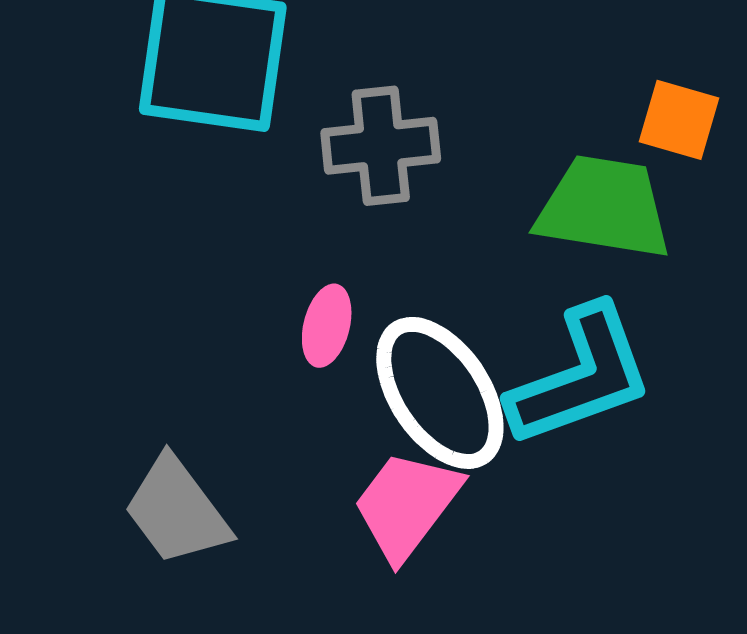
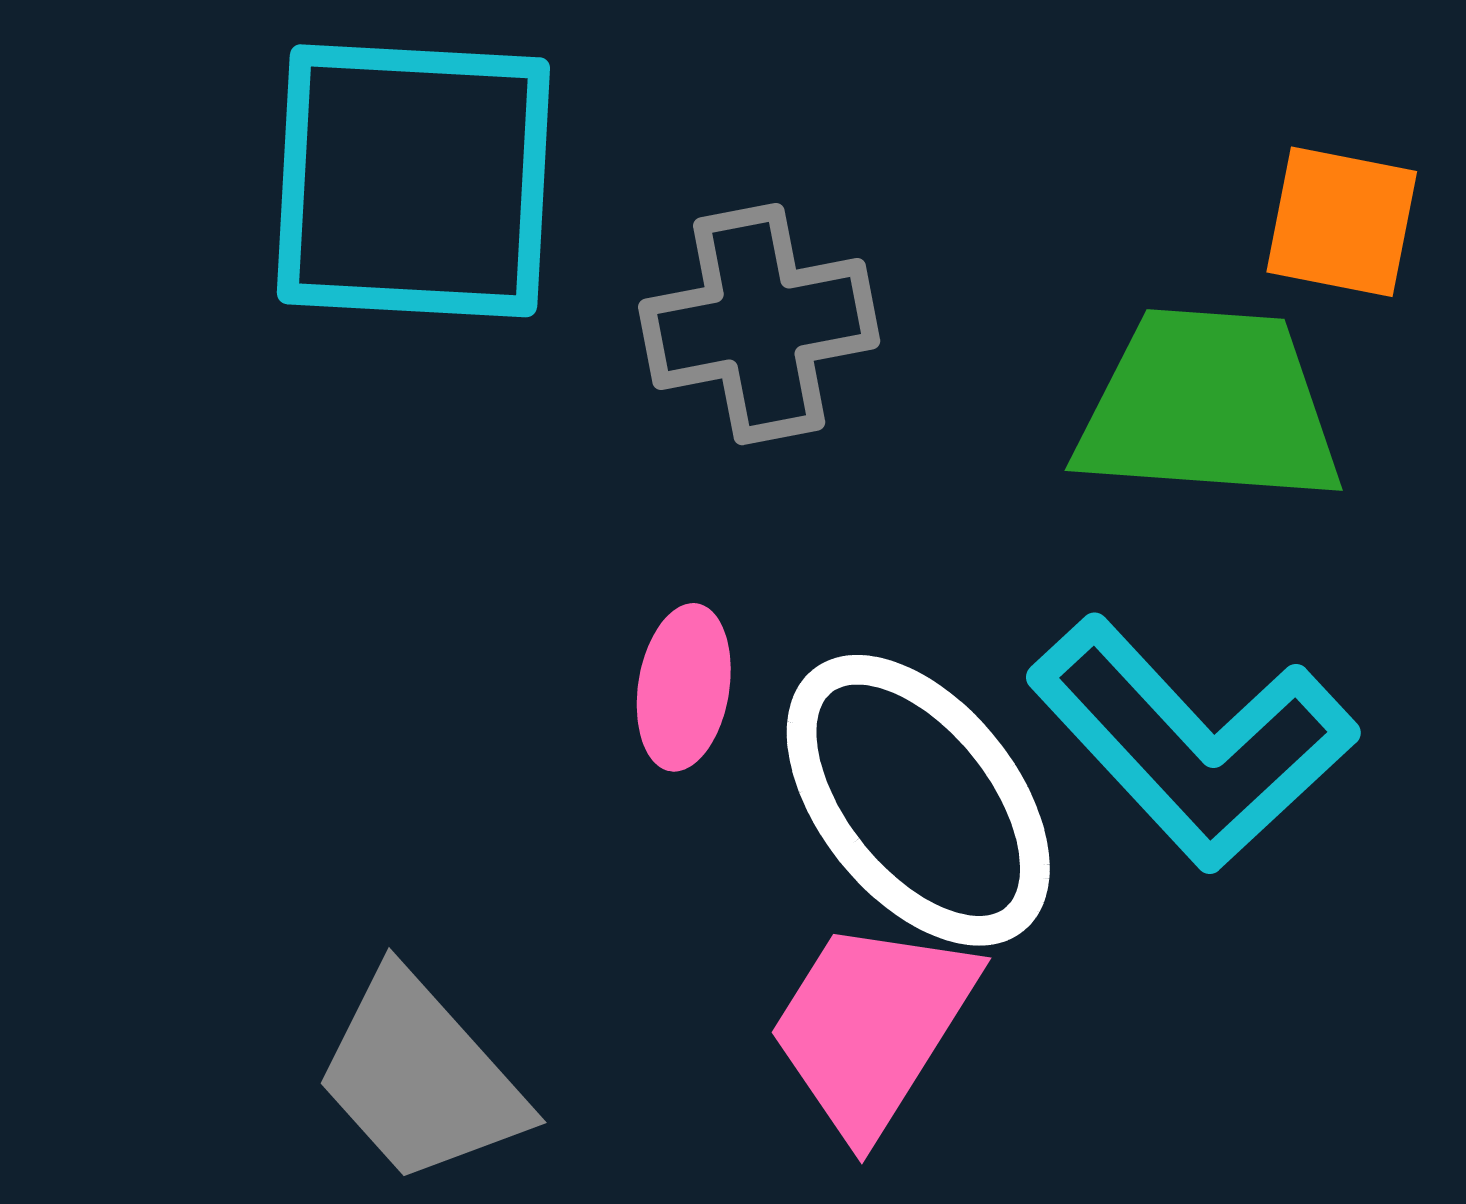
cyan L-shape: (580, 376) -> (1192, 743), turned 72

